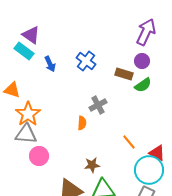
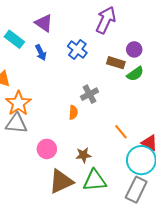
purple arrow: (146, 32) -> (106, 20), moved
purple triangle: (31, 35) -> (44, 23), moved
pink circle: (39, 156) -> (47, 149), moved

